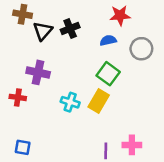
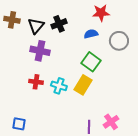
brown cross: (23, 14) -> (12, 20), moved
purple cross: (38, 72) -> (40, 51), moved
red cross: (18, 97) -> (36, 82), moved
pink cross: (132, 145) -> (111, 122), turned -35

